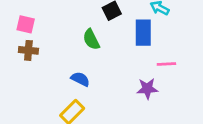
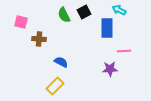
green semicircle: (91, 39) -> (64, 15), moved
brown cross: (28, 50) -> (39, 39), moved

